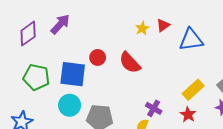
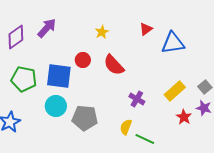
yellow star: (142, 28) -> (102, 32), moved
purple cross: (154, 108) -> (137, 99), moved
red star: (188, 115) -> (184, 117), moved

